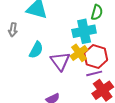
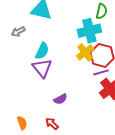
gray arrow: (13, 30) -> (18, 32), turned 56
purple triangle: (60, 61) -> (42, 68), moved

